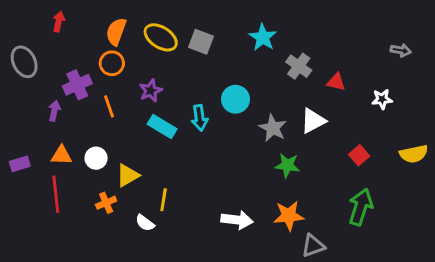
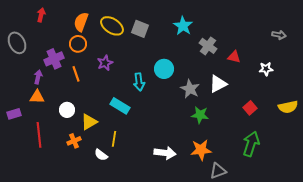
cyan rectangle: (162, 127) -> (120, 106), moved
orange triangle: (62, 155) -> (37, 97), moved

